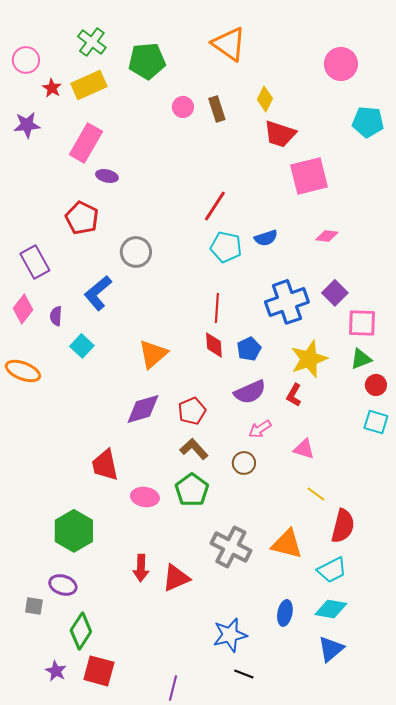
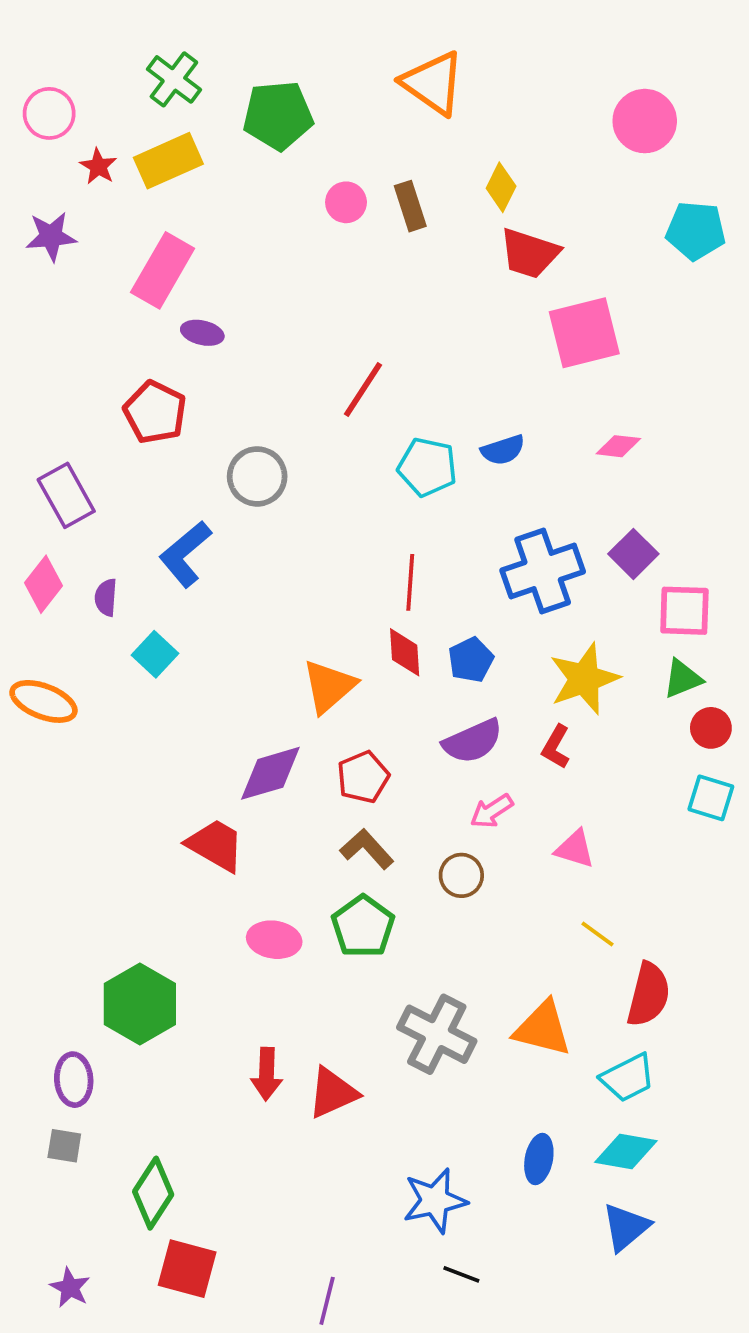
red line: (215, 206) -> (363, 389), moved
orange triangle: (153, 354) -> (329, 686), moved
red trapezoid: (105, 465) -> (216, 845), moved, turned 132
purple ellipse: (63, 585) -> (74, 1080), moved, turned 68
purple star: (56, 671) -> (70, 1288), moved

